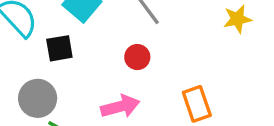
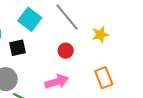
yellow star: (237, 19) -> (100, 35), moved

